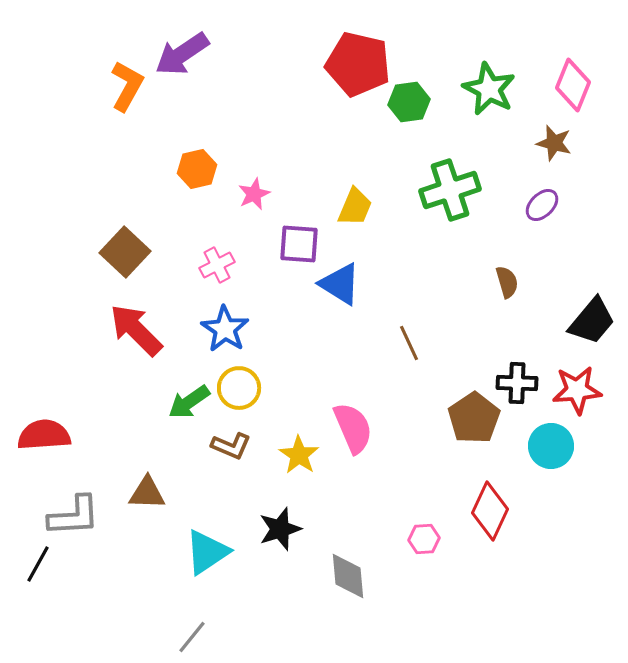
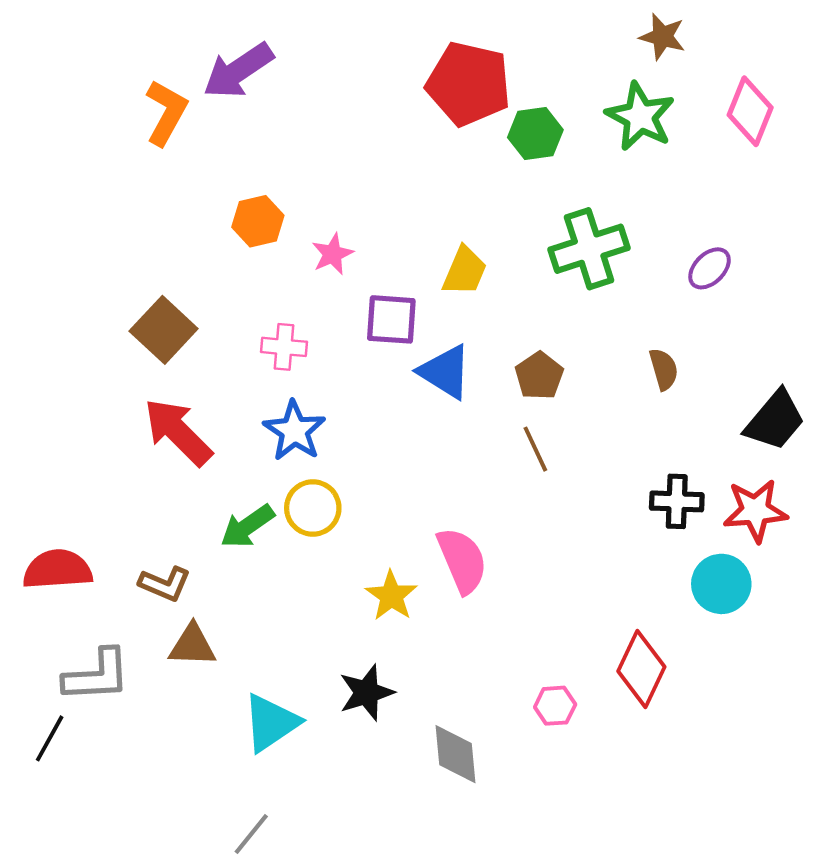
brown star: (554, 143) -> (662, 37), moved
pink cross: (217, 265) -> (284, 347), turned 32
brown pentagon: (474, 418) -> (539, 376), moved, size x0.7
brown L-shape: (231, 446) -> (165, 584), moved

